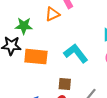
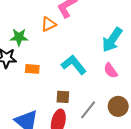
orange rectangle: (36, 57) -> (32, 69), size x0.6

